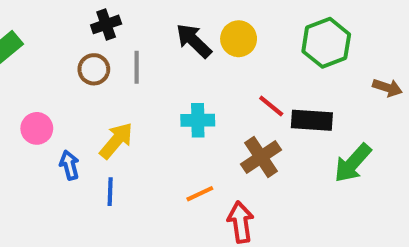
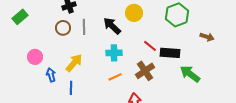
black arrow: (194, 41) -> (112, 26), moved
green arrow: (353, 163) -> (190, 74), turned 85
orange line: (200, 194) -> (115, 77), moved

